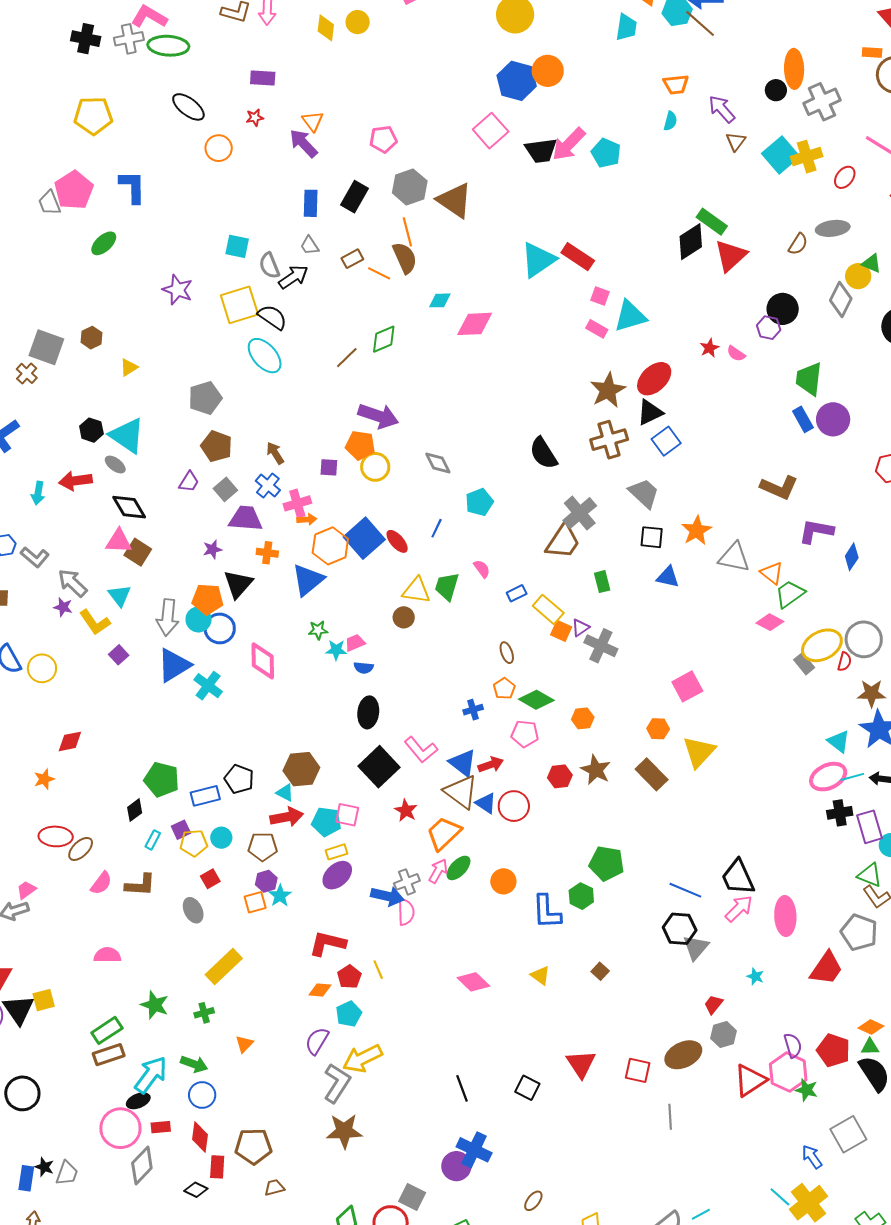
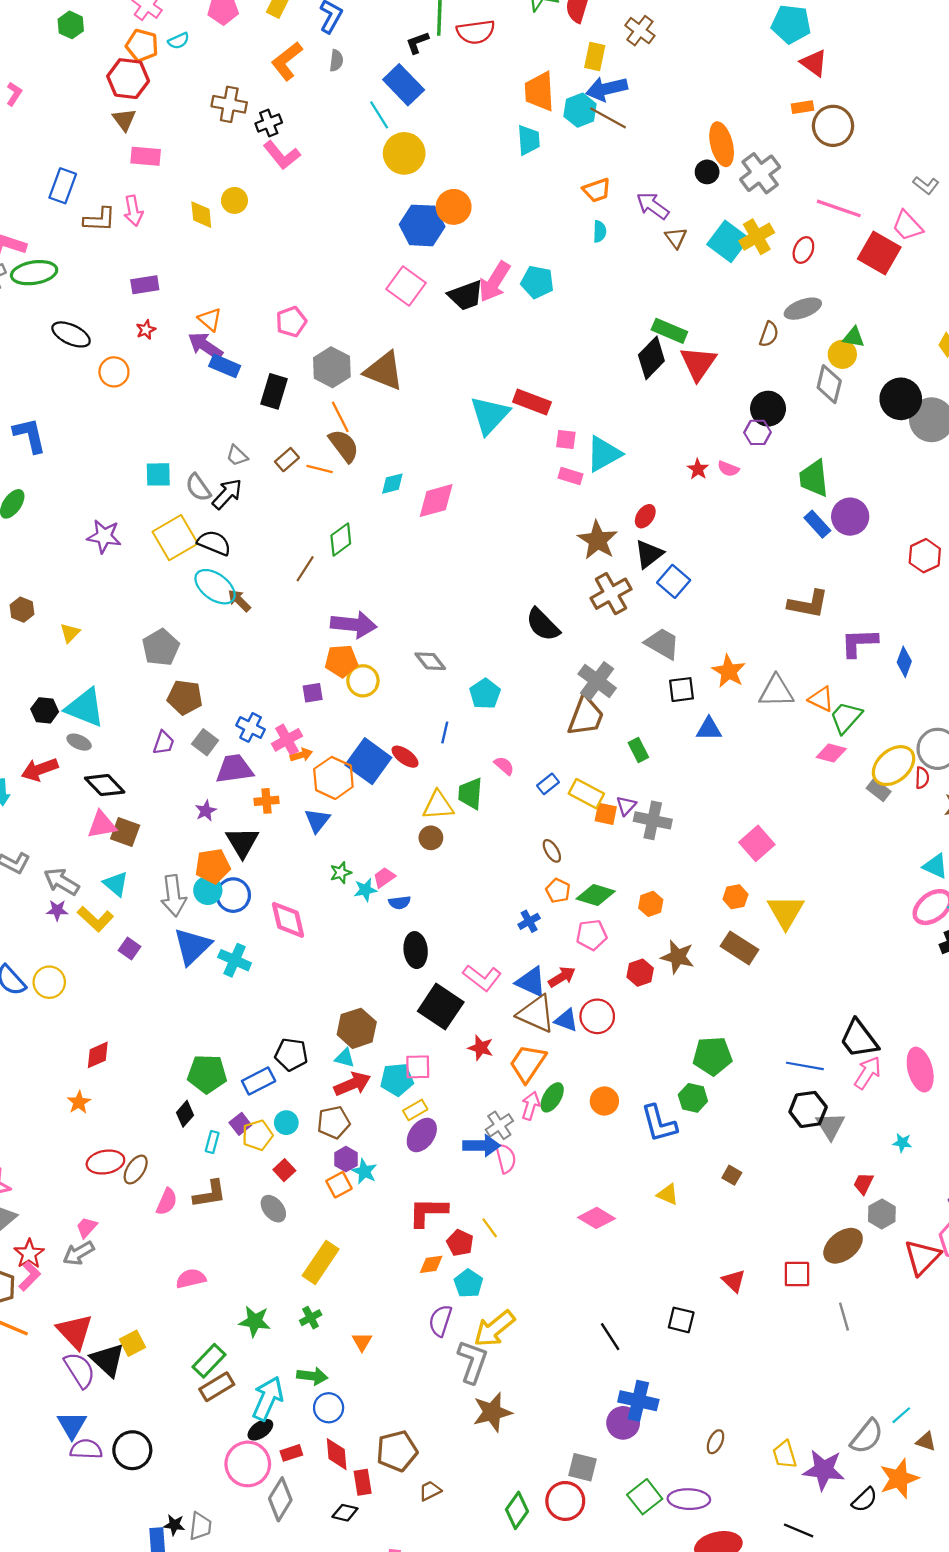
blue rectangle: (311, 203) -> (225, 366), moved, turned -56
red ellipse: (654, 379) -> (645, 516), size x0.6
brown arrow: (275, 453) -> (239, 601), moved
blue triangle: (308, 580) -> (317, 820), size x0.7
red triangle: (581, 1064) -> (734, 1281), size x0.7

